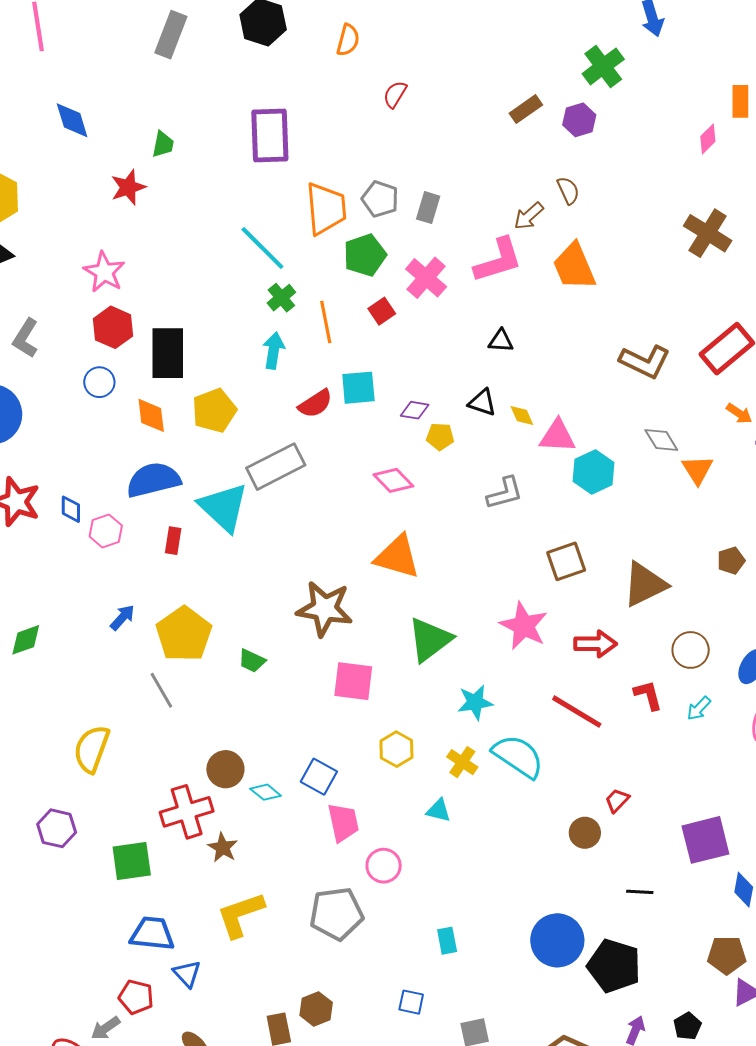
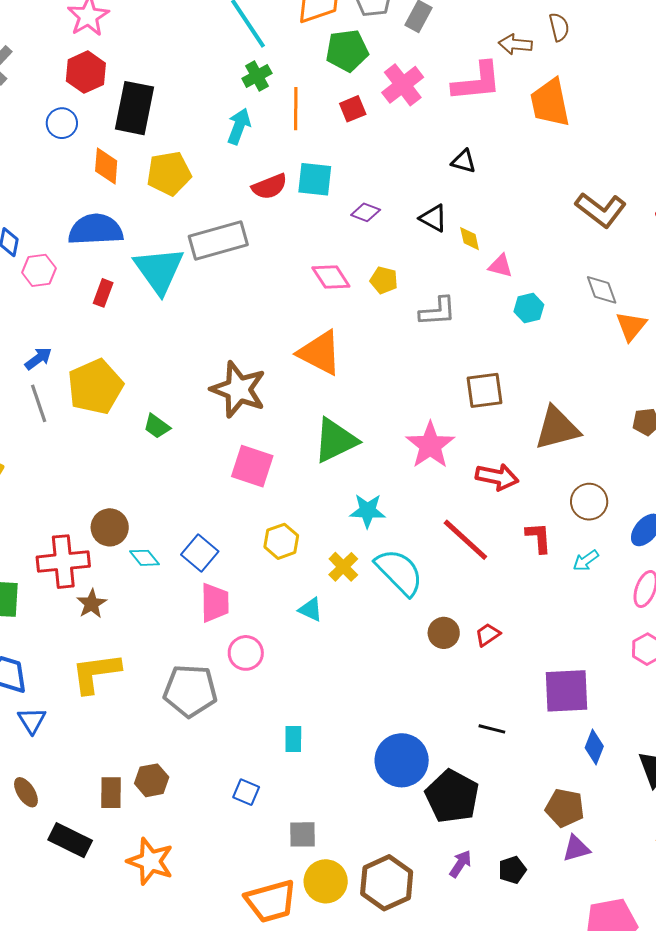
brown arrow: (529, 216) -> (515, 44), turned 36
pink triangle: (557, 436) -> (500, 266), size x0.7
yellow pentagon: (440, 437) -> (384, 280), moved
cyan hexagon: (594, 472) -> (529, 308), size x0.7
gray line: (161, 690) -> (39, 403), moved
brown circle: (585, 833) -> (444, 633), moved

